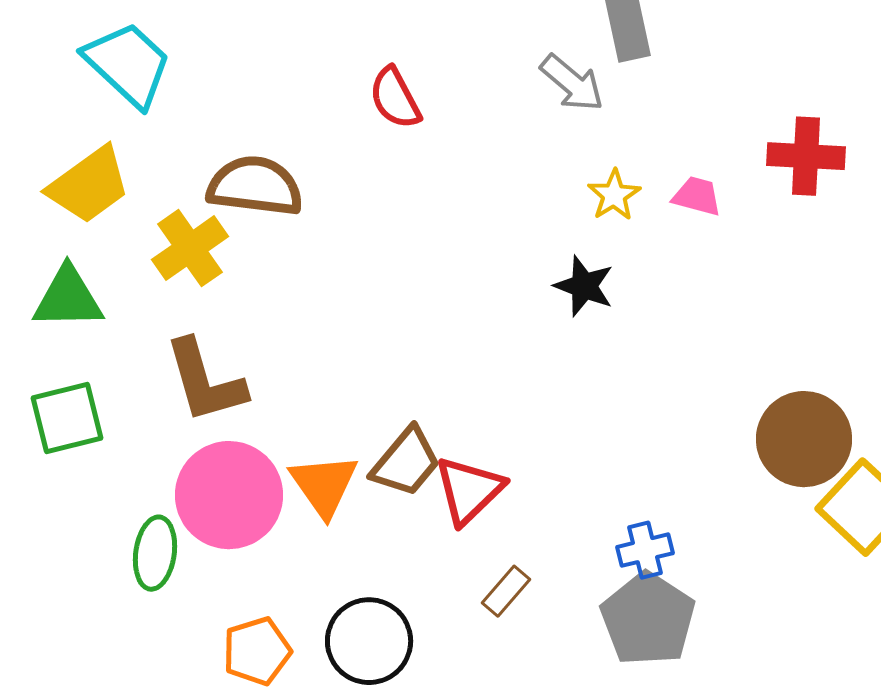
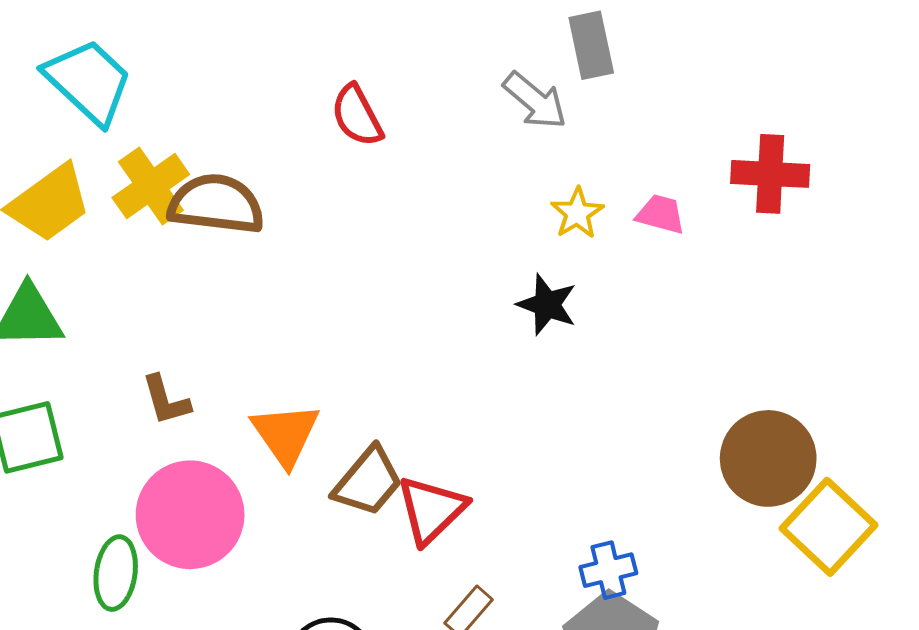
yellow cross: (190, 248) -> (151, 186), moved
brown L-shape: (205, 381) -> (166, 400), size x0.6
orange triangle: (324, 485) -> (286, 434), moved

